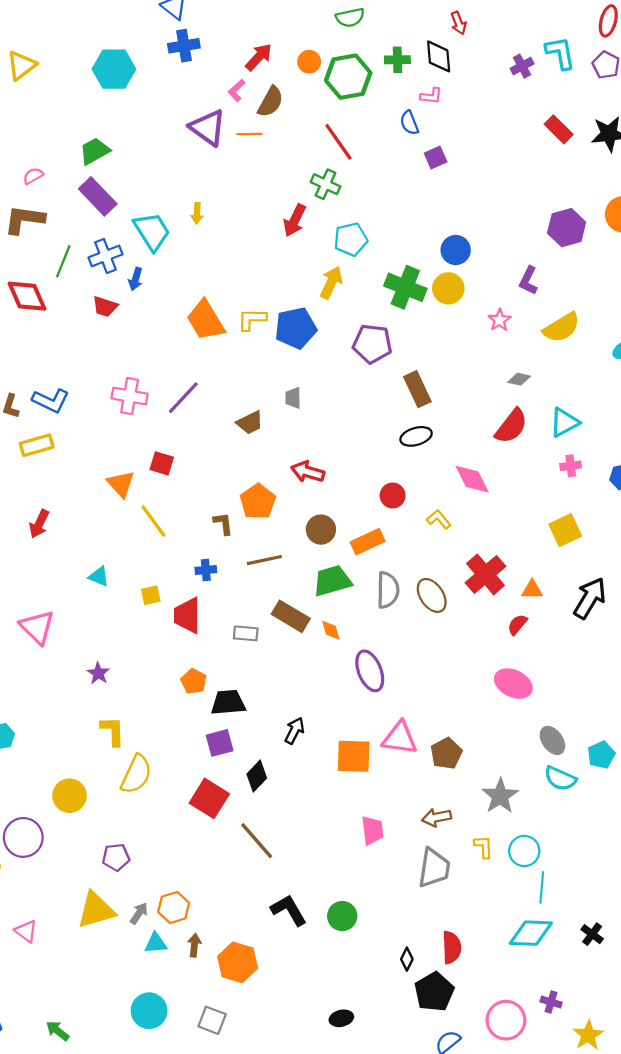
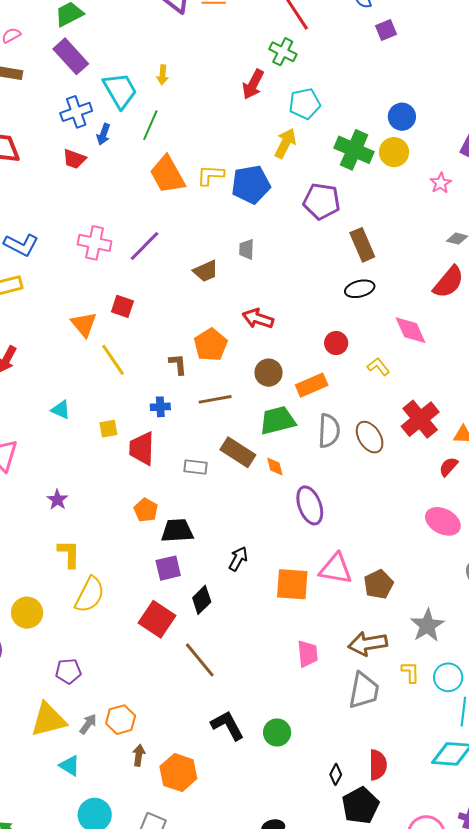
green line: (63, 261) -> (150, 125), moved
brown arrow: (437, 817) -> (368, 644), size x1.4
cyan triangle: (156, 943) -> (70, 766), moved, turned 35

